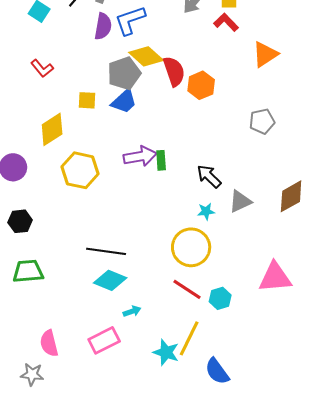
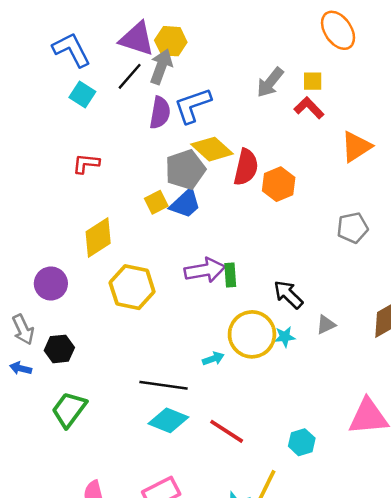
red L-shape: (42, 68) -> (86, 164), turned 135
red semicircle: (174, 71) -> (246, 167), turned 32
yellow square: (87, 100) -> (156, 202), moved, turned -30
gray triangle: (240, 201) -> (326, 325), size x0.7
yellow circle: (191, 247) -> (252, 334), moved
green trapezoid: (28, 271) -> (69, 409), turned -48
red line: (187, 289) -> (227, 431), moved
cyan arrow: (132, 311) -> (213, 359), moved

